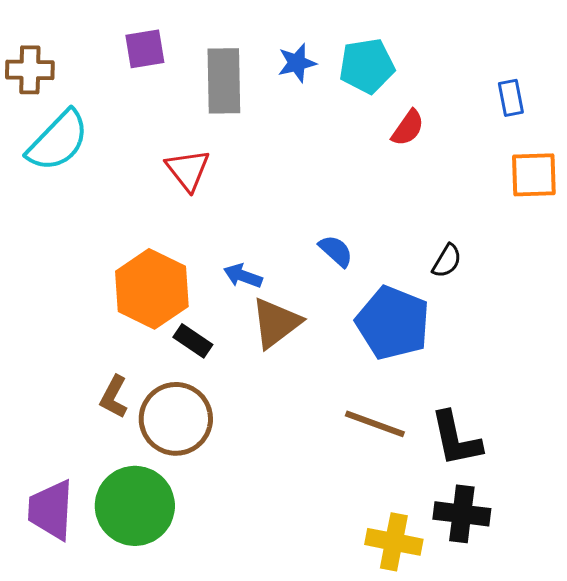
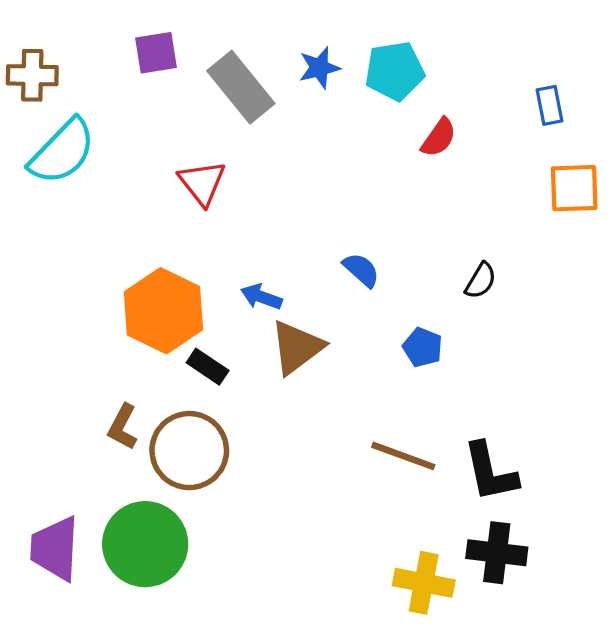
gray rectangle: (224, 81) -> (241, 87), turned -38
blue pentagon: (393, 323) -> (423, 347), size x0.5

